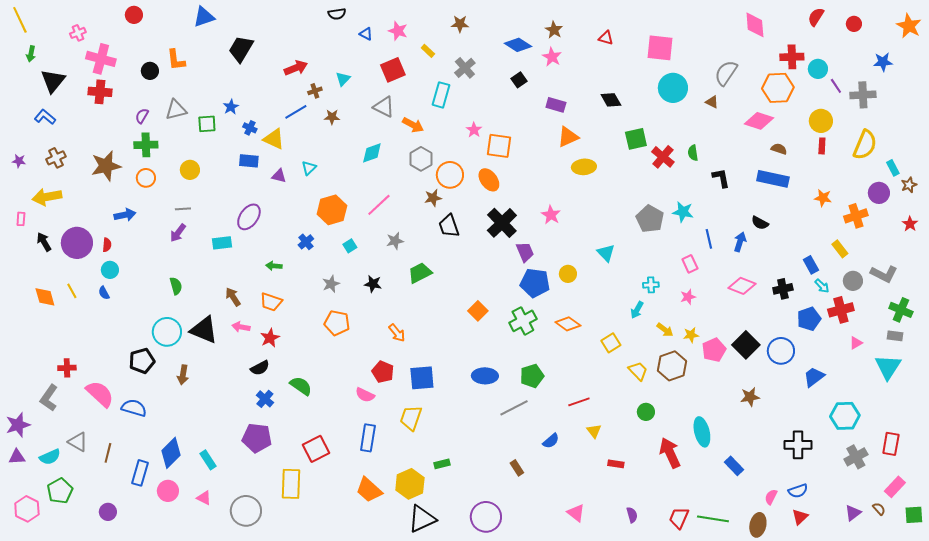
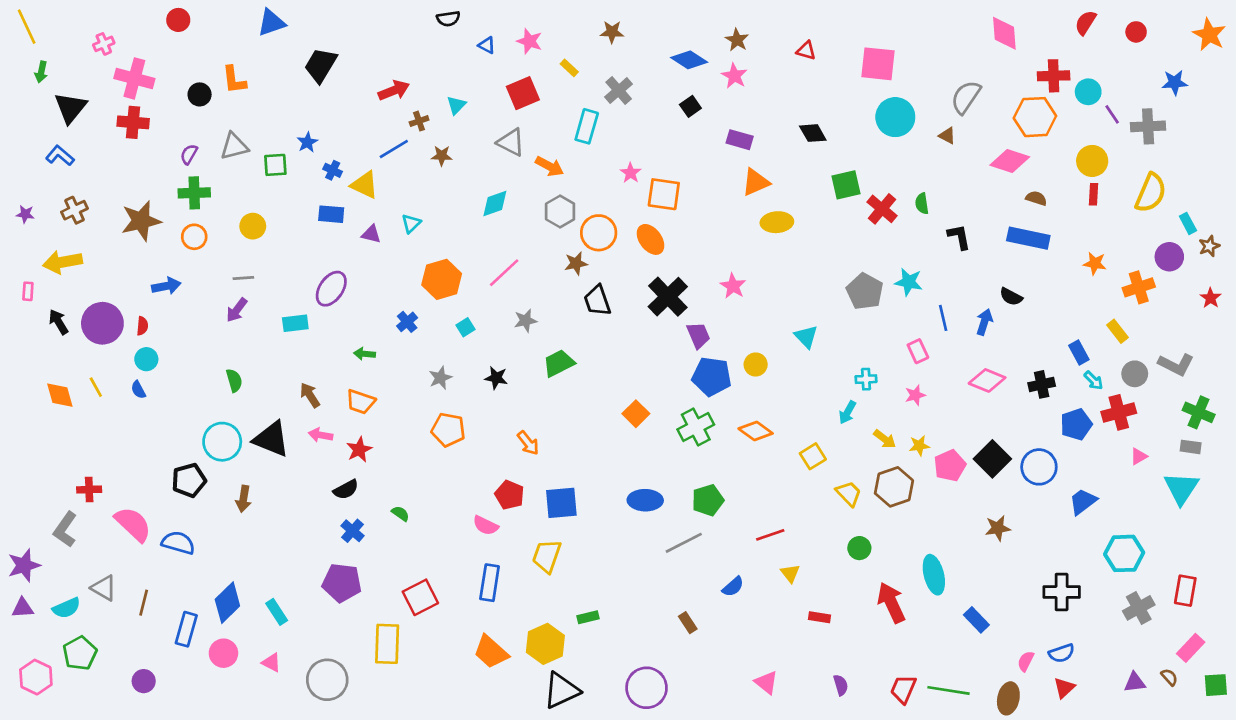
green semicircle: (301, 386) -> (400, 513), size x0.6
purple triangle: (853, 513) -> (1135, 682), turned 30

